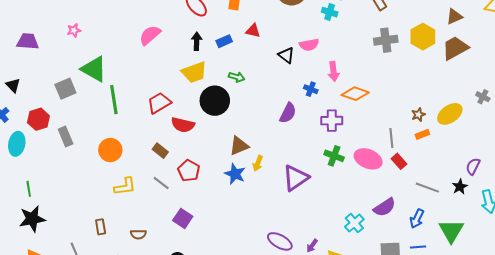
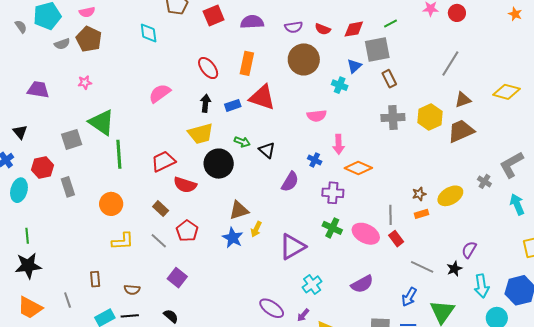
red triangle: (253, 31) -> (262, 97), size x1.8
black triangle: (286, 55) -> (267, 150), moved
purple semicircle: (385, 207) -> (362, 284), moved
cyan cross: (354, 223) -> (312, 284), moved

